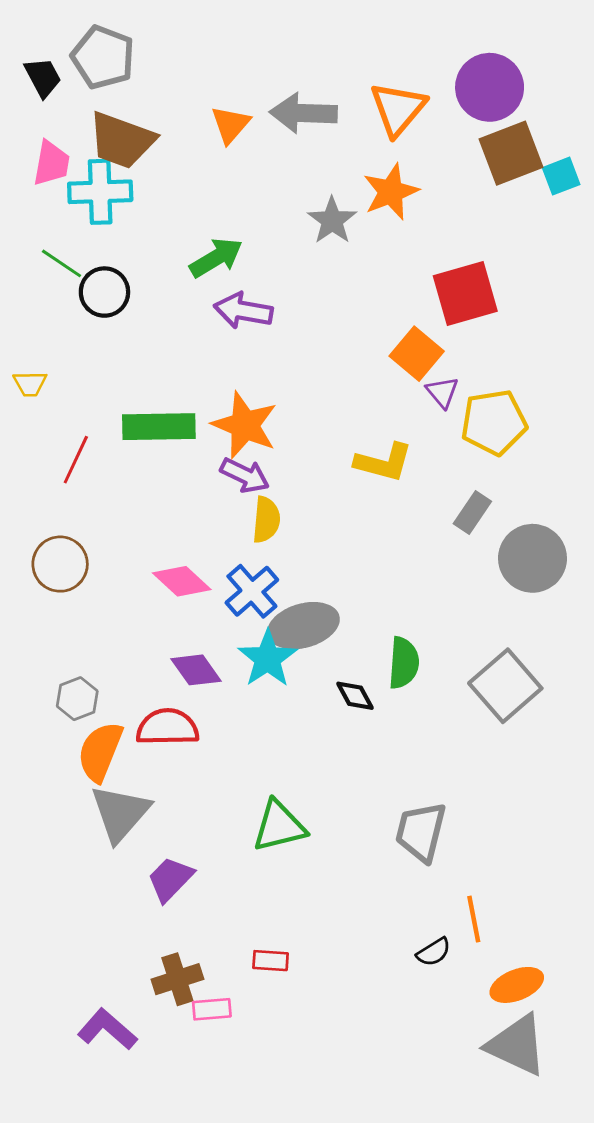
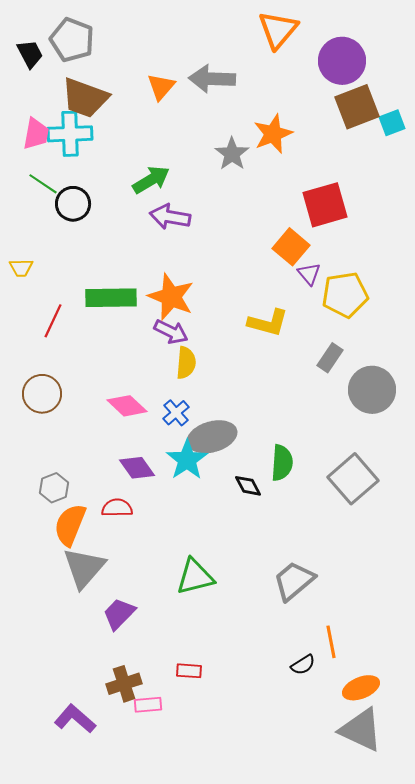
orange triangle: (398, 109) -> (278, 30), moved
pink trapezoid: (51, 163) -> (36, 134), moved
blue cross: (252, 591) -> (176, 413), size x0.7
red semicircle: (167, 727) -> (117, 508), size x0.7
gray trapezoid: (421, 832) -> (294, 581), turned 36

